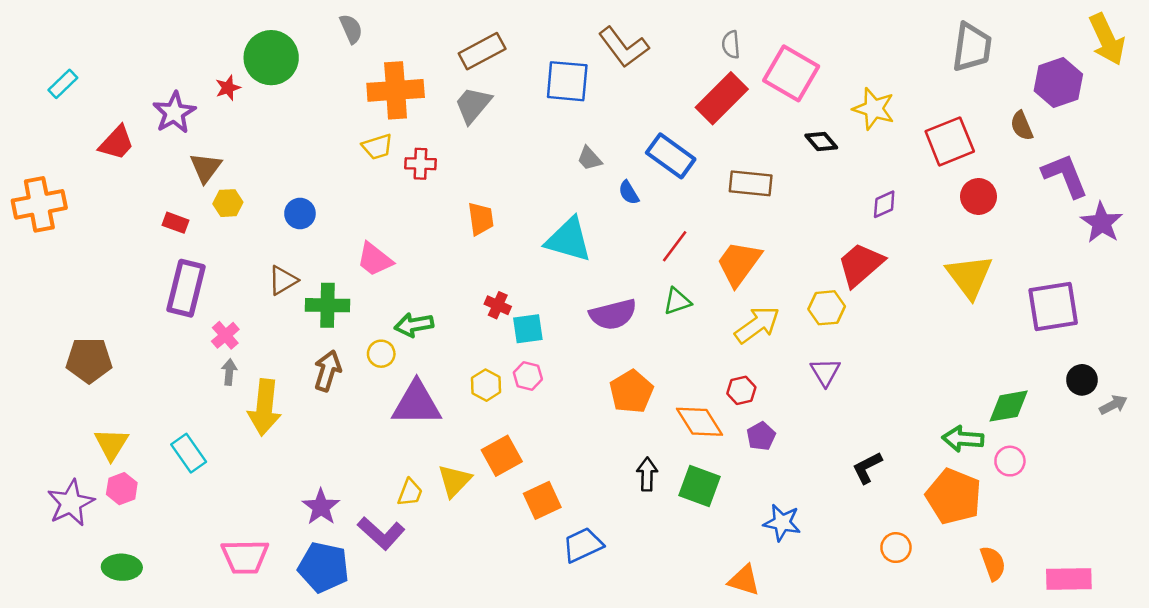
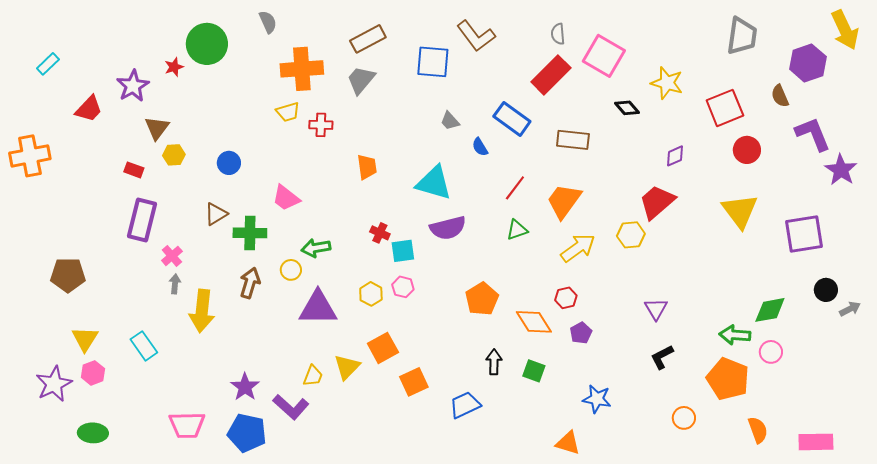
purple semicircle: (613, 314) -> (448, 228), moved
purple triangle: (825, 372) -> (656, 309), moved
green square: (699, 486) -> (534, 371), size x0.7
blue trapezoid: (583, 545) -> (465, 405), moved

